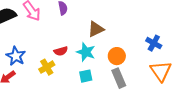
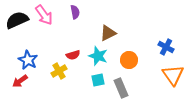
gray rectangle: (119, 78) -> (121, 88), moved

